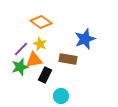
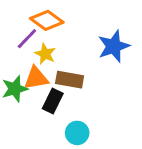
purple line: (21, 49) -> (27, 39), moved
brown rectangle: (68, 59) -> (70, 80), moved

